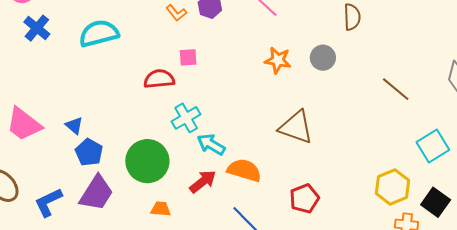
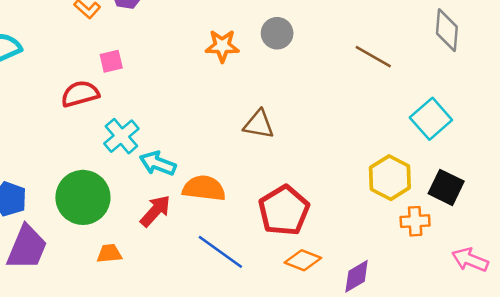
brown triangle: (296, 127) -> (259, 124), size x0.7
red pentagon: (304, 199) -> (284, 210), size x1.4

